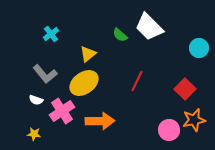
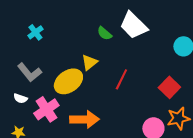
yellow triangle: (88, 54) -> (89, 62), moved

